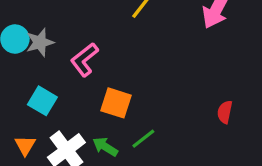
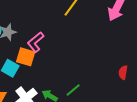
orange square: (116, 103) -> (26, 57), moved

